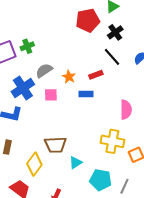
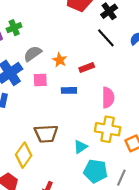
red rectangle: (96, 75) -> (87, 68), moved
blue rectangle: (86, 94) -> (69, 90), moved
pink semicircle: (126, 110) -> (108, 98), moved
cyan triangle: (76, 163) -> (80, 147), moved

